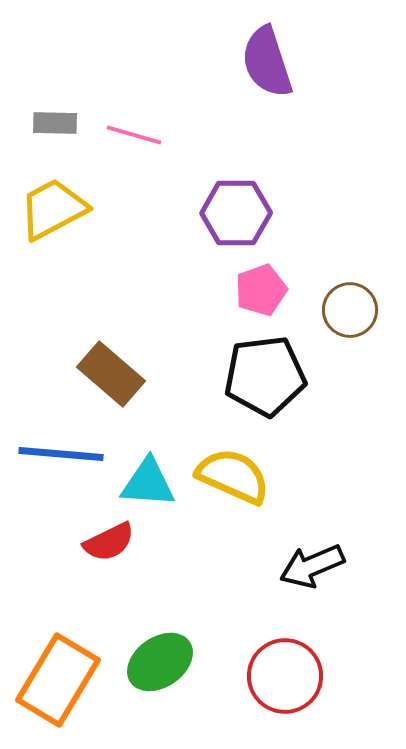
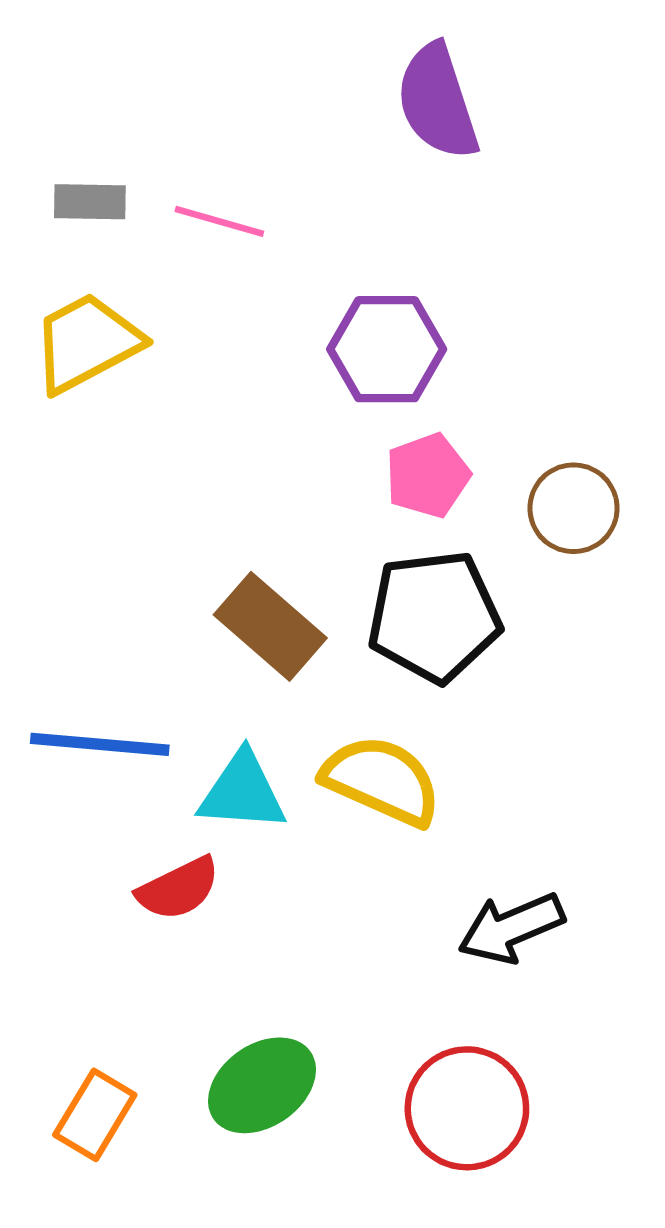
brown rectangle: (111, 374) -> (270, 626), moved
orange rectangle: (58, 680) -> (95, 1115), size x0.6

